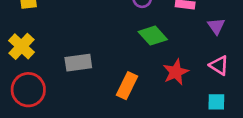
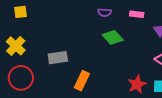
red star: (176, 72) -> (137, 84), moved
orange rectangle: (127, 86) -> (82, 81), moved

